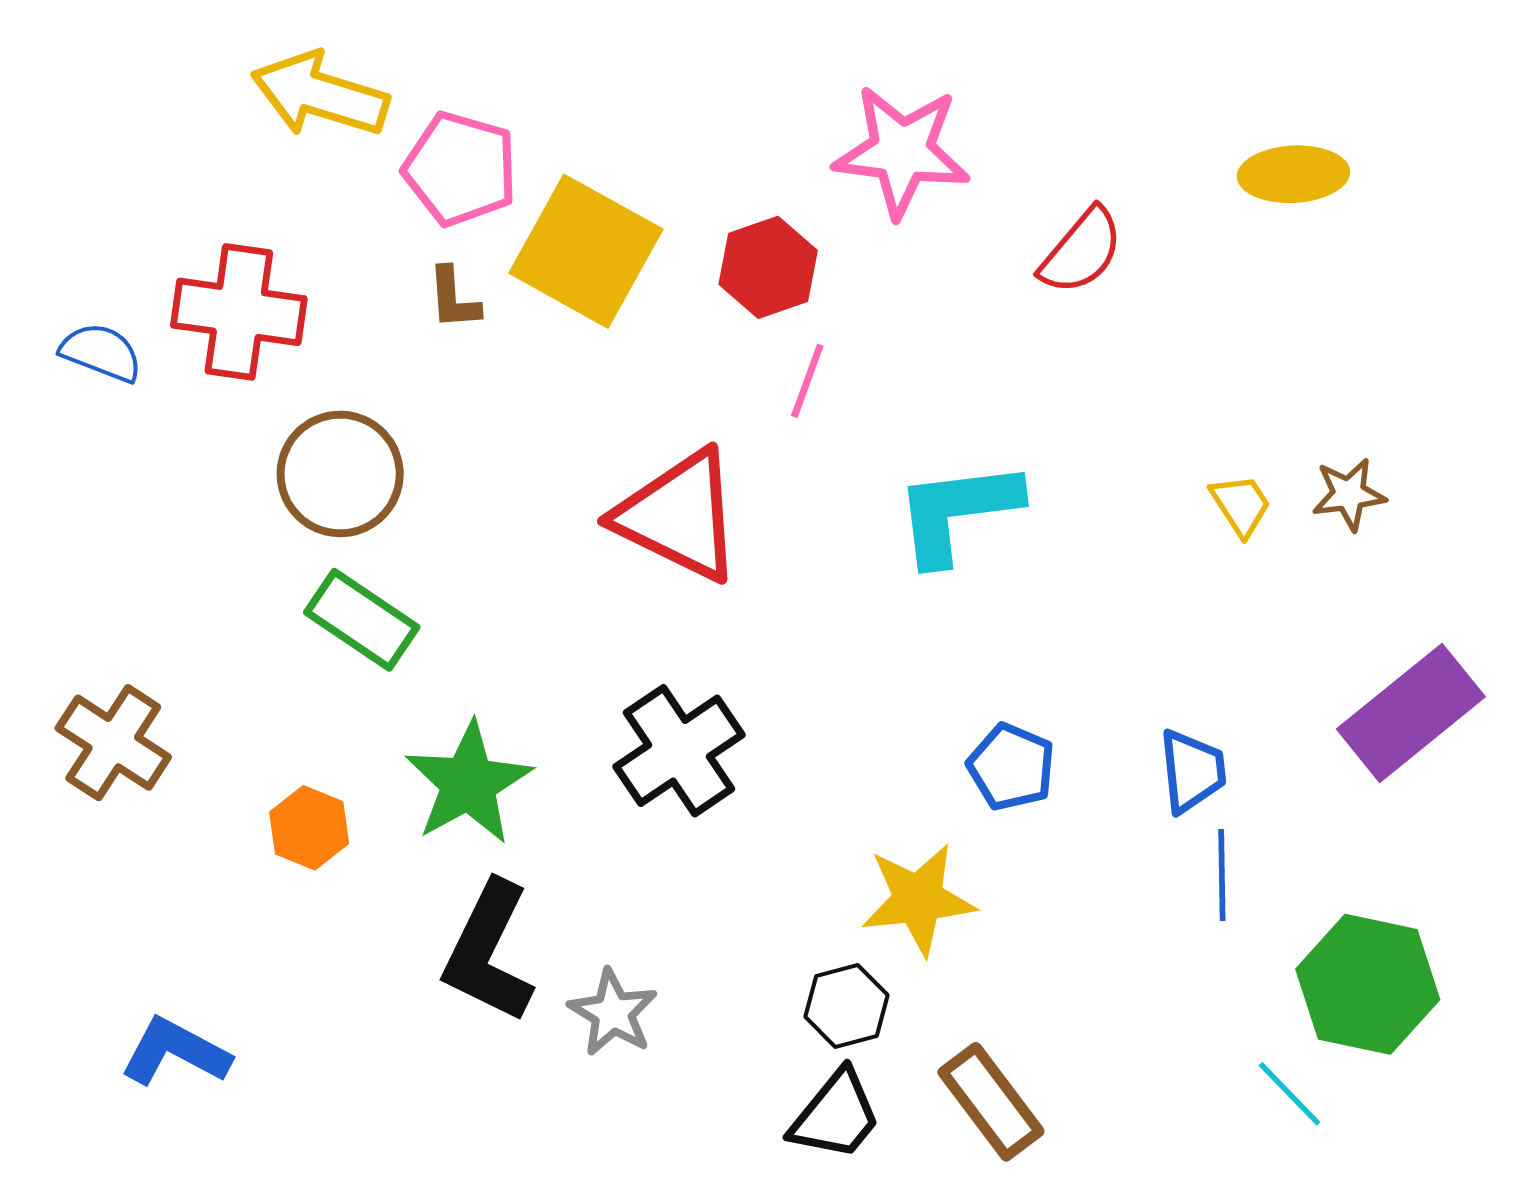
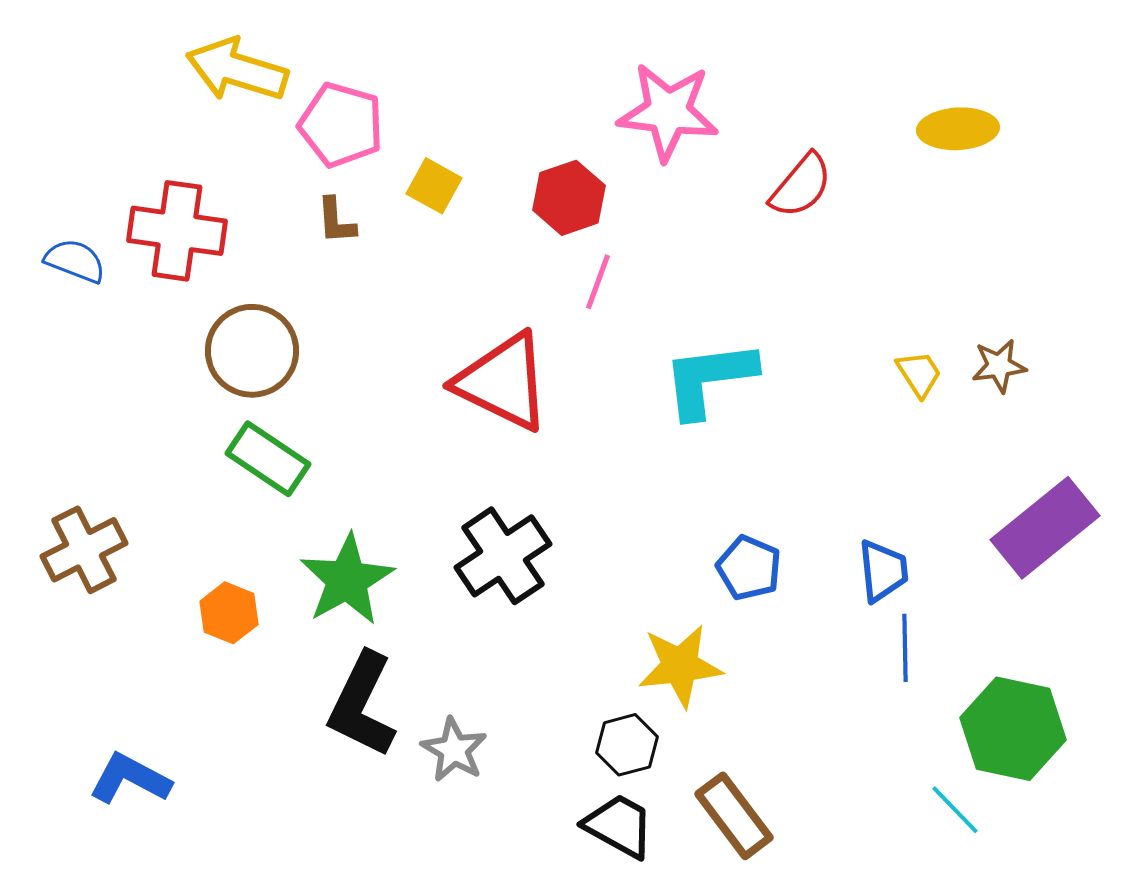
yellow square: (586, 251) -> (434, 186), size x0.5
brown cross: (113, 743) -> (84, 550), turned 30
black trapezoid: (836, 1115) -> (619, 826), turned -100

